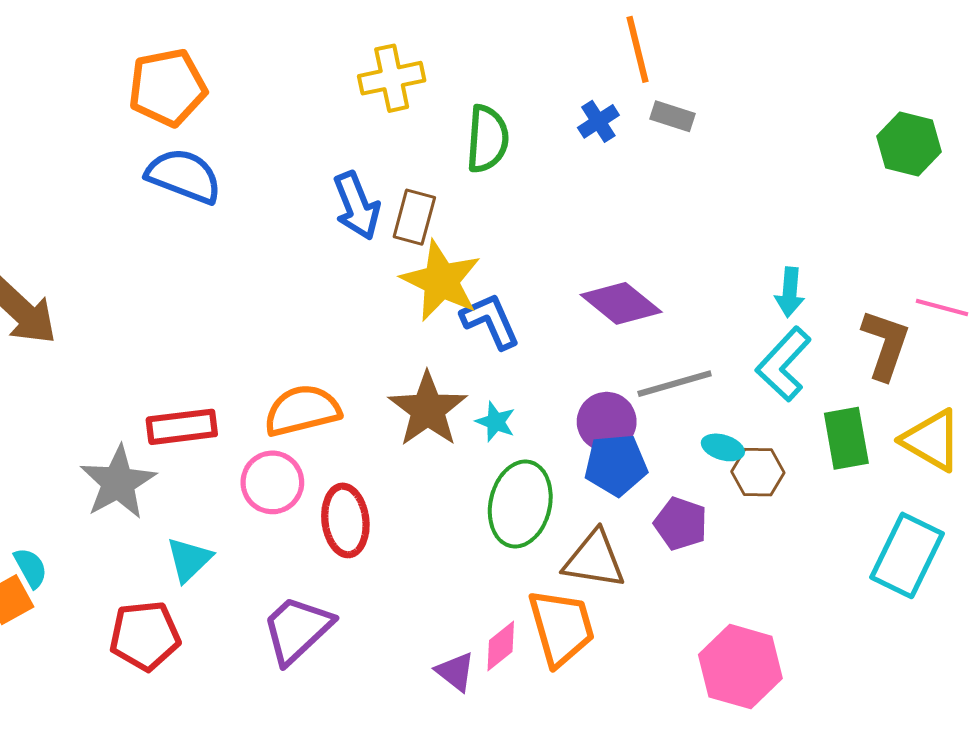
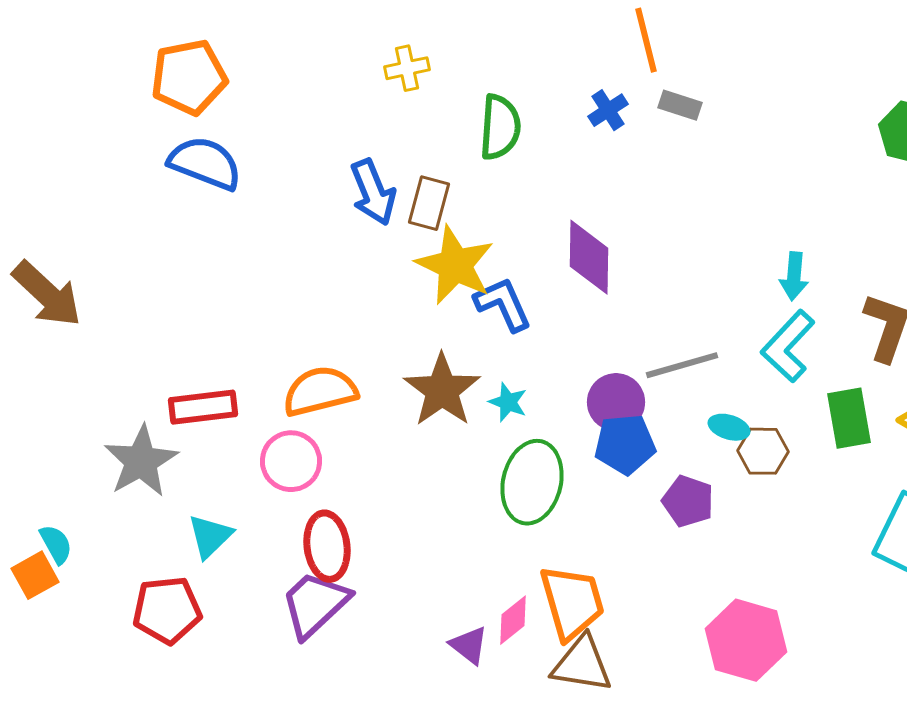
yellow cross: (392, 78) -> (407, 68), size x0.7
purple diamond: (621, 303) -> (589, 257), moved, turned 52
red ellipse: (345, 520) -> (327, 546), moved
brown triangle: (594, 560) -> (582, 664), moved

